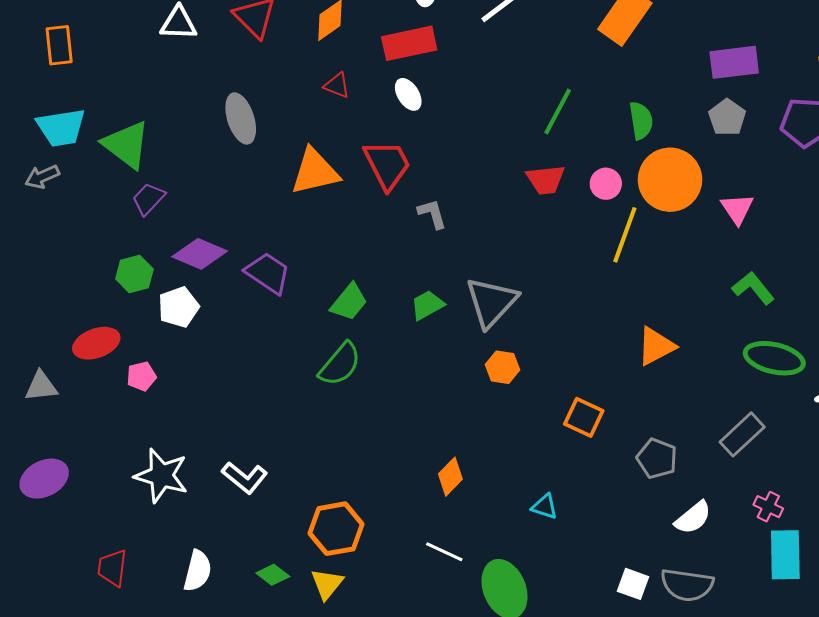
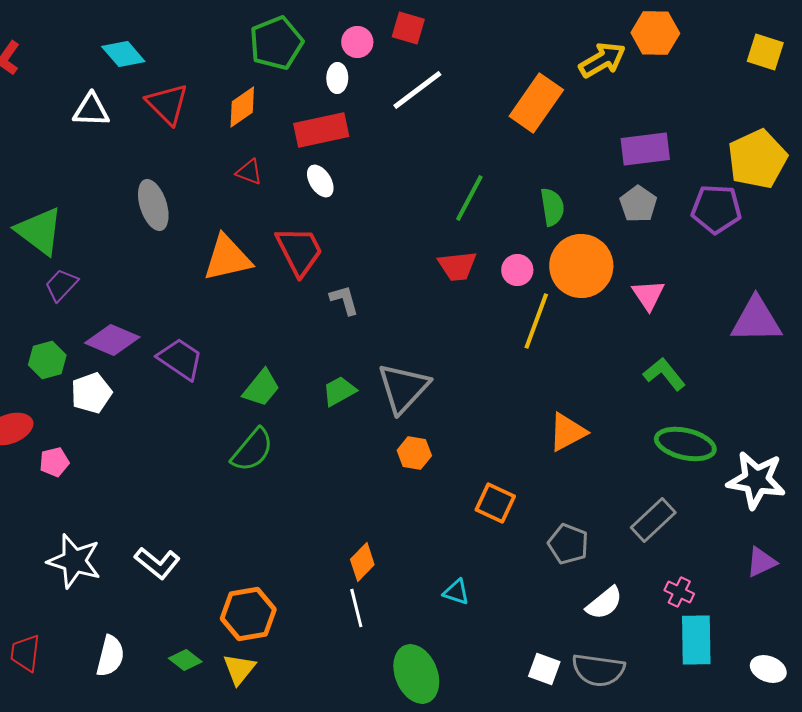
white line: (444, 552) -> (356, 608), moved, turned 51

